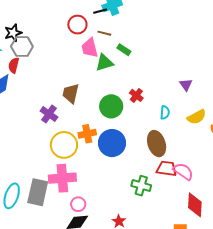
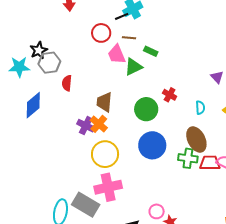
red semicircle: (14, 65) -> (67, 83), moved
orange cross: (87, 134) -> (99, 124), moved, turned -30
green cross: (141, 186) -> (188, 158), moved
gray rectangle: (38, 192) -> (86, 205), turned -64
pink circle: (78, 204) -> (157, 211), moved

